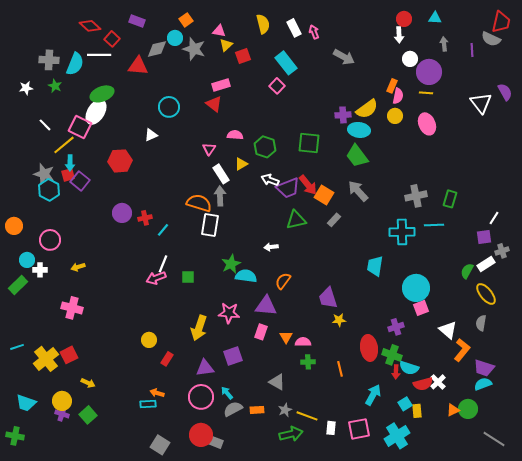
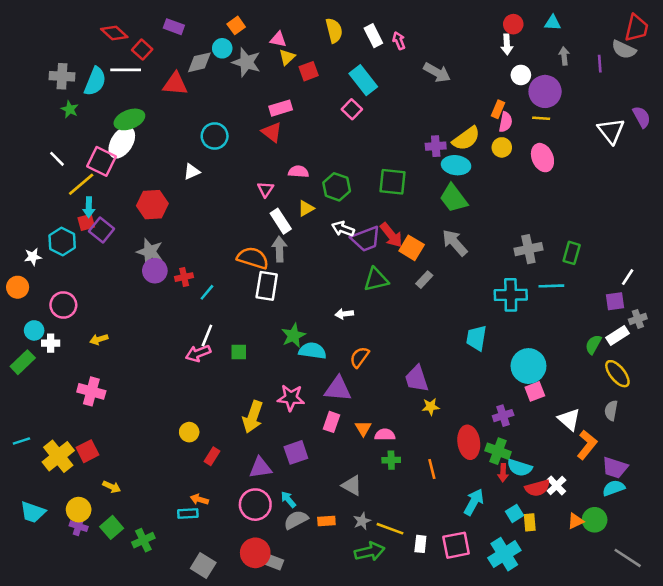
white star: (26, 88) -> (33, 257), moved
gray star: (44, 174) -> (150, 252), moved
green cross: (15, 436) -> (143, 540), moved, turned -36

